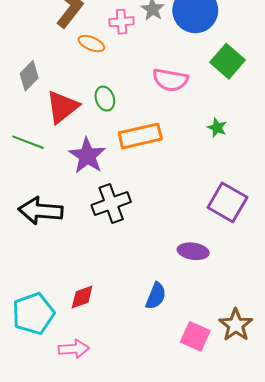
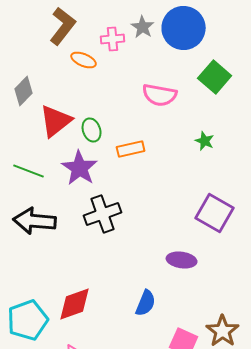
green ellipse: (105, 99) -> (92, 130), moved
orange rectangle: (140, 136) -> (131, 149), size x0.7
green line: (28, 142) -> (29, 171), moved
red diamond: (82, 297) -> (75, 304), size x1.4

